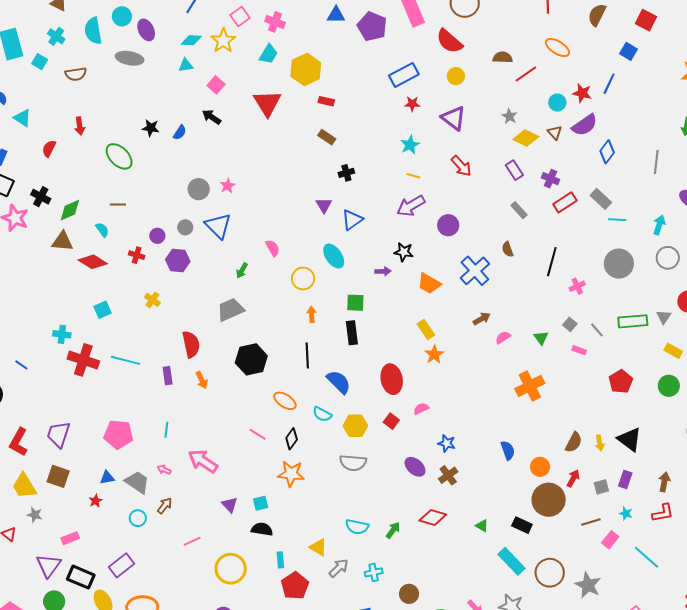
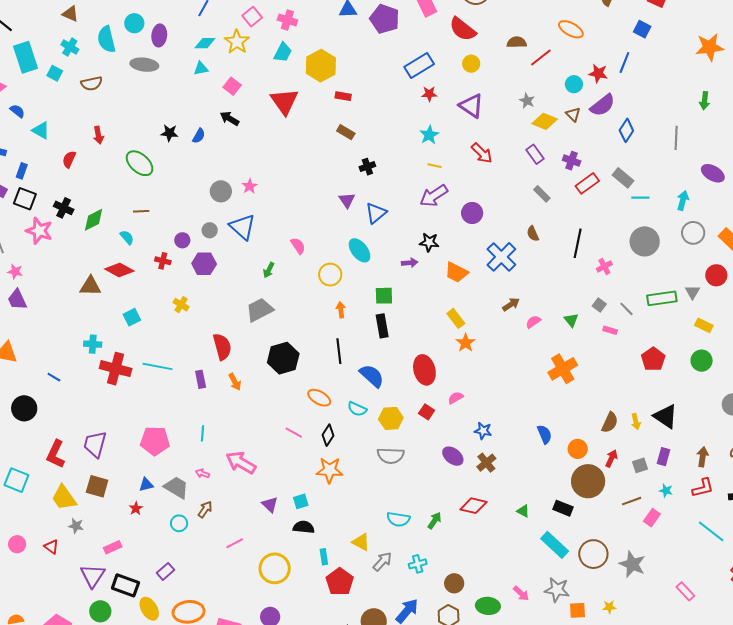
purple ellipse: (146, 30) -> (159, 35), turned 35
brown triangle: (62, 241) -> (90, 286), moved
cyan line: (646, 557) -> (711, 531), moved
purple rectangle: (122, 565) -> (166, 571), size x0.7

